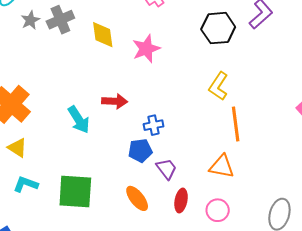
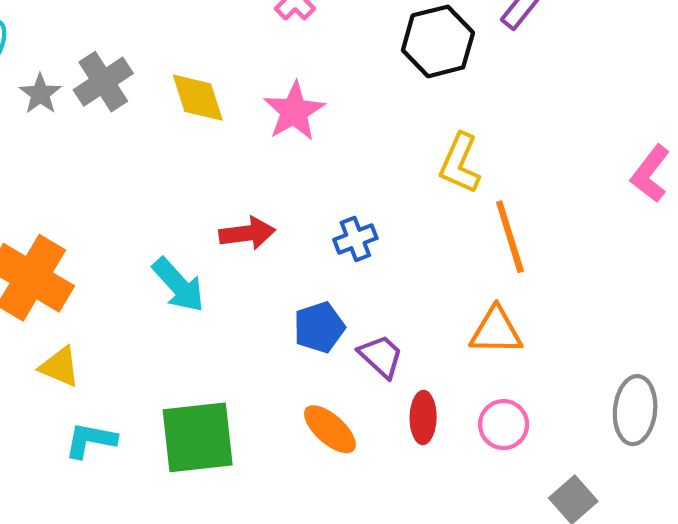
blue cross: (154, 125) -> (355, 239), moved

